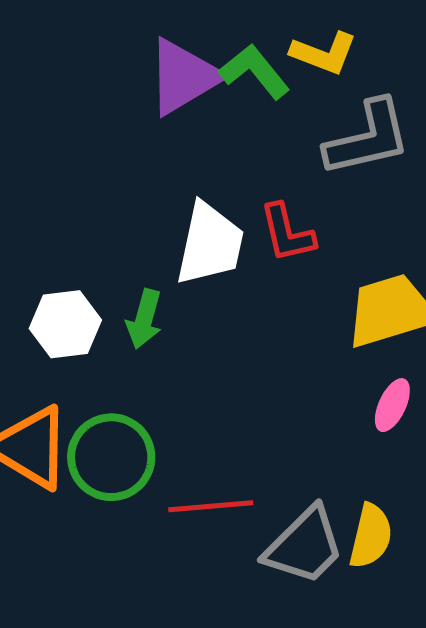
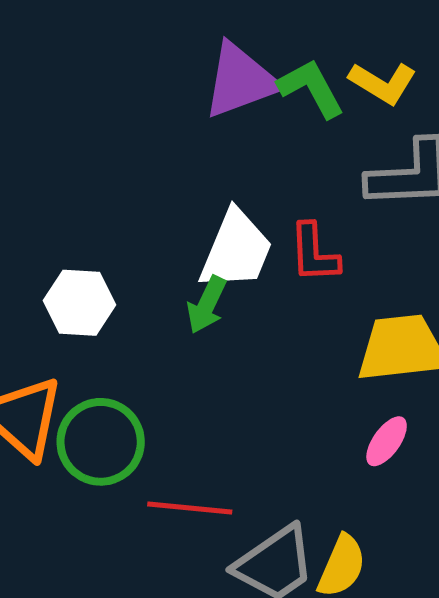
green arrow: (144, 319) -> (207, 305), moved

